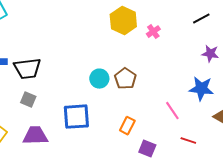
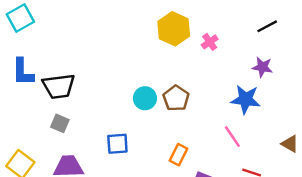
purple star: (210, 54) -> (262, 67), moved
blue star: (201, 89) -> (246, 99), moved
blue square: (76, 117) -> (117, 144), size x0.7

